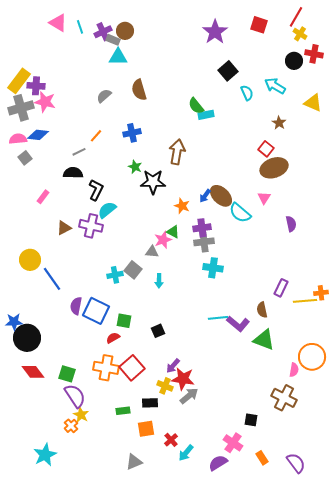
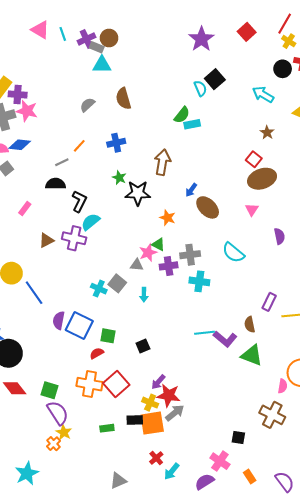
red square: (259, 25) -> (247, 32), turned 30
cyan semicircle: (247, 93) -> (200, 88), moved
green semicircle: (196, 106) -> (182, 115), turned -102
blue arrow: (205, 196) -> (191, 190), moved
cyan semicircle: (240, 213) -> (233, 253), moved
purple cross: (202, 228) -> (169, 266), moved
cyan cross: (115, 275) -> (99, 289), turned 35
orange square: (146, 429) -> (152, 423), moved, size x1.4

